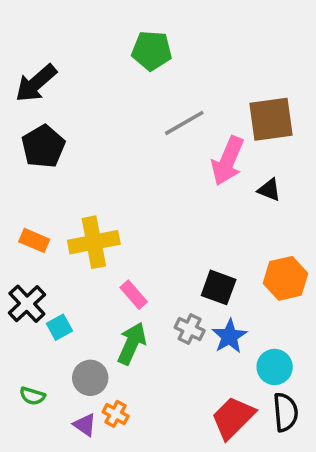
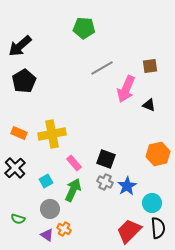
brown square: (271, 119) -> (150, 66), size x0.6
black square: (219, 287) -> (106, 159), moved
cyan square: (59, 327) -> (46, 181), moved

